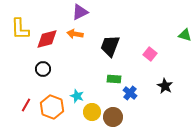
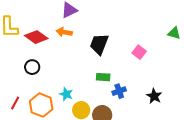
red diamond: (47, 39) -> (36, 37), turned 50
black star: (165, 86) -> (154, 96), moved
blue cross: (130, 93) -> (119, 91), turned 32

